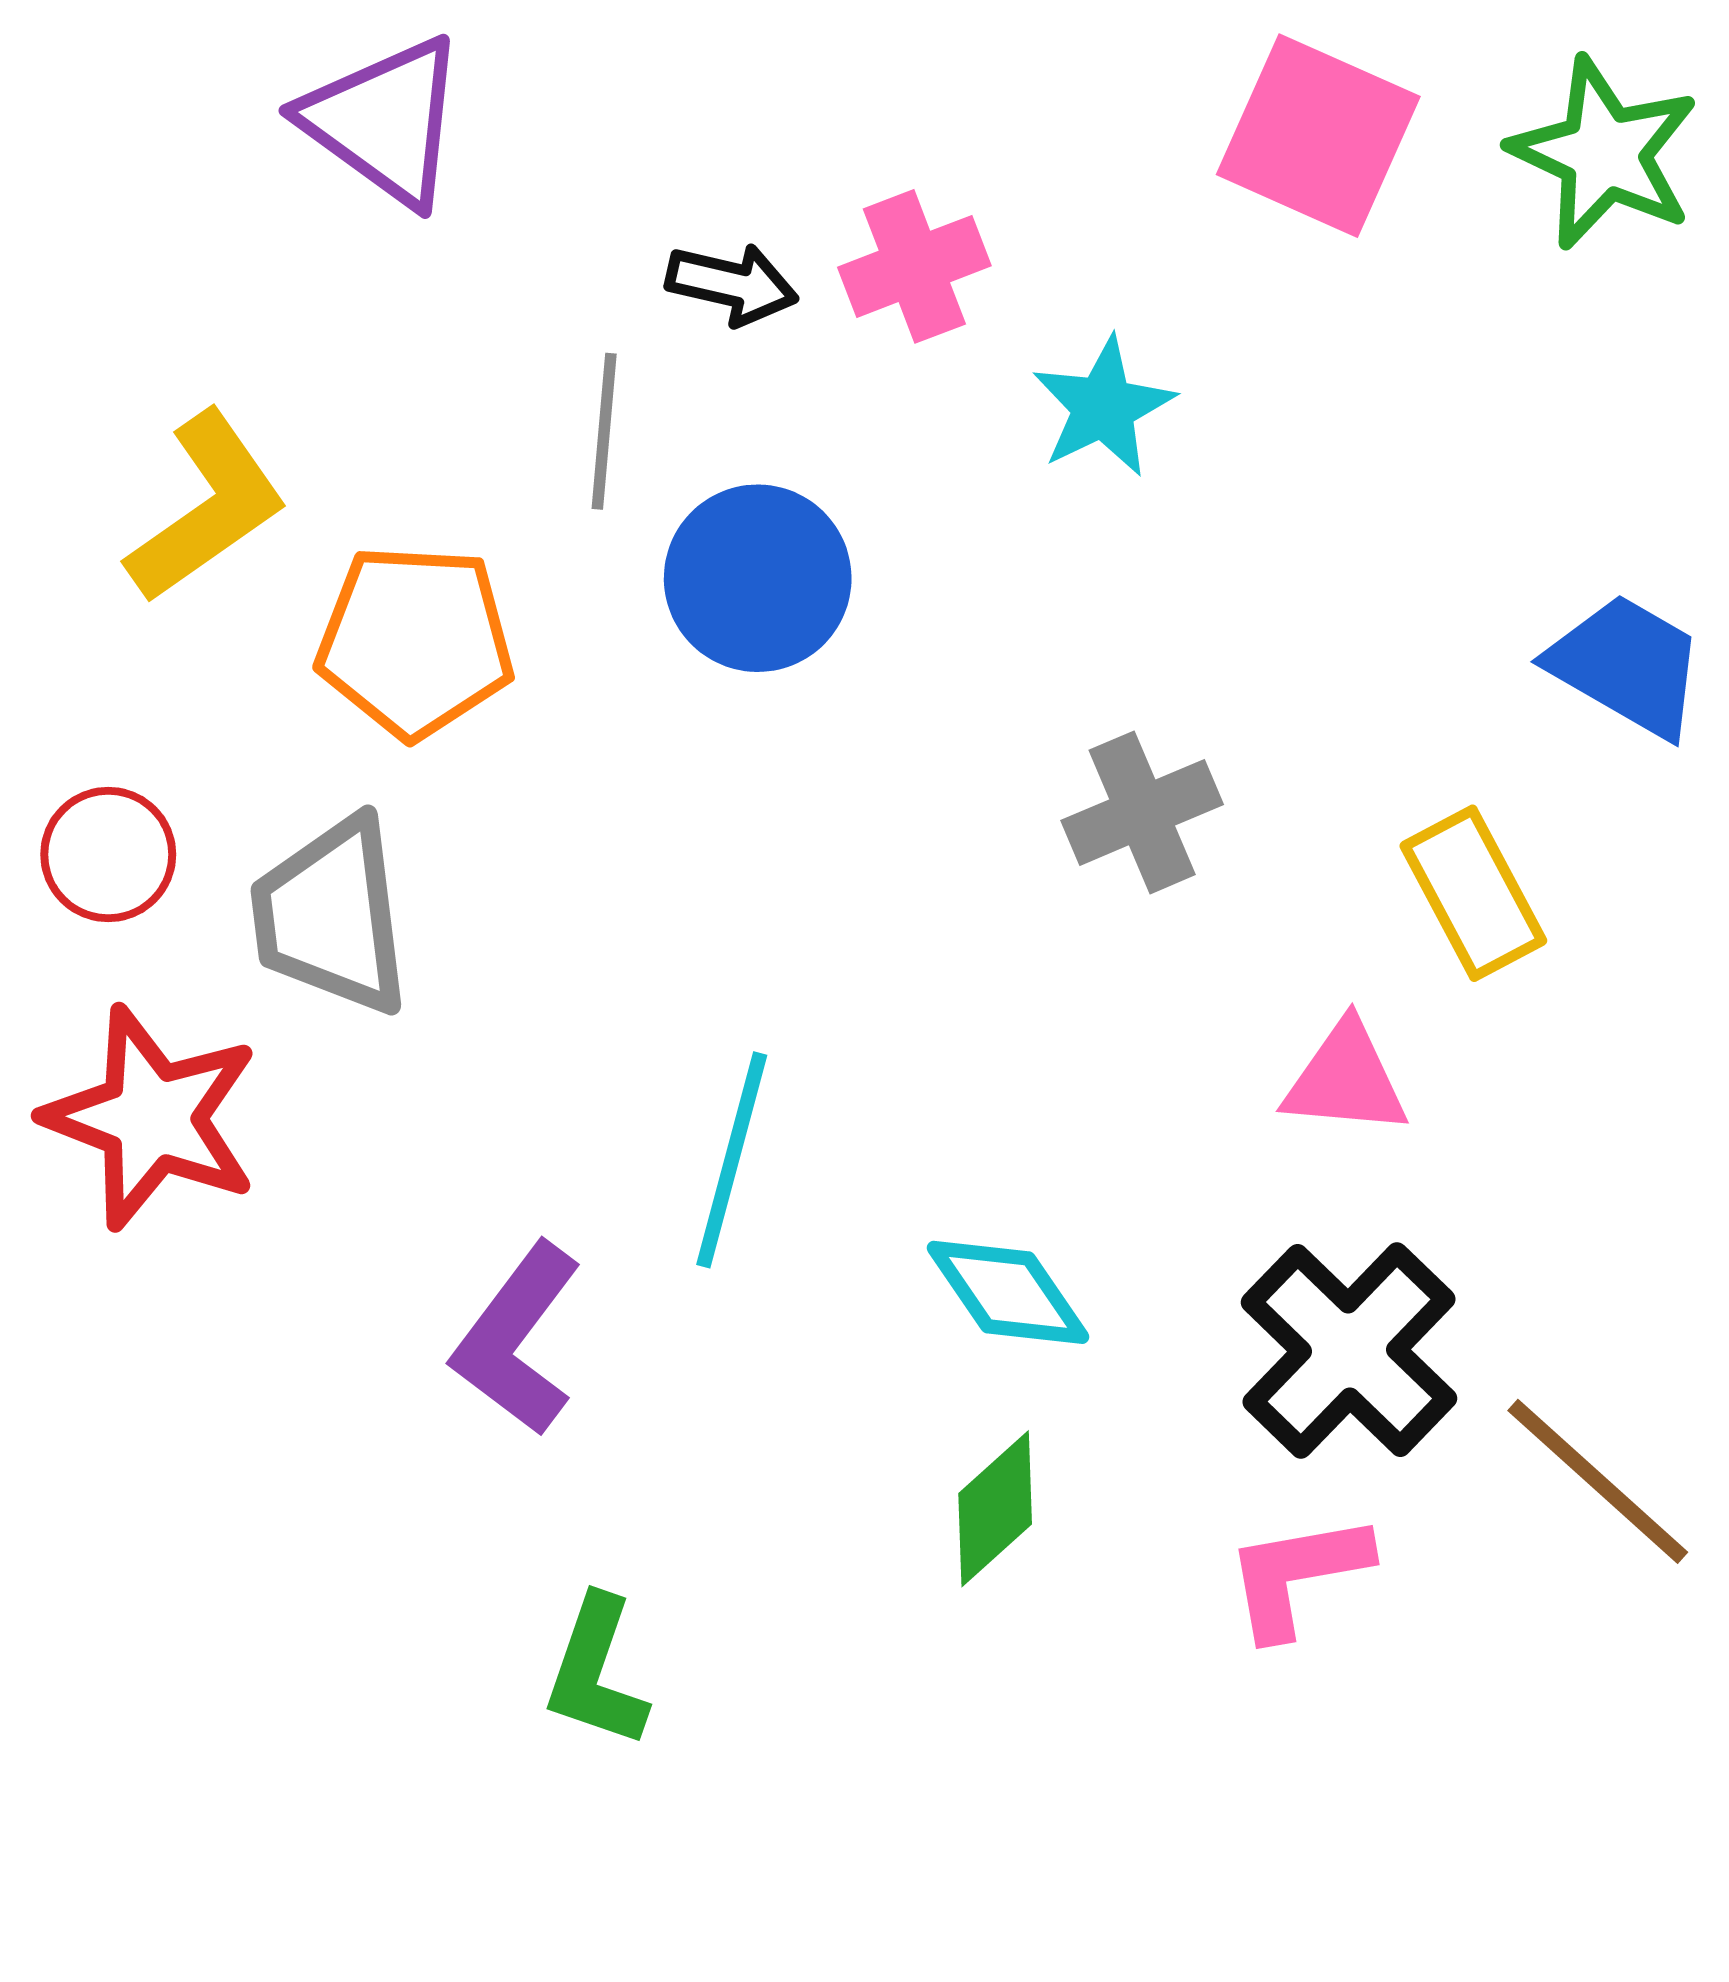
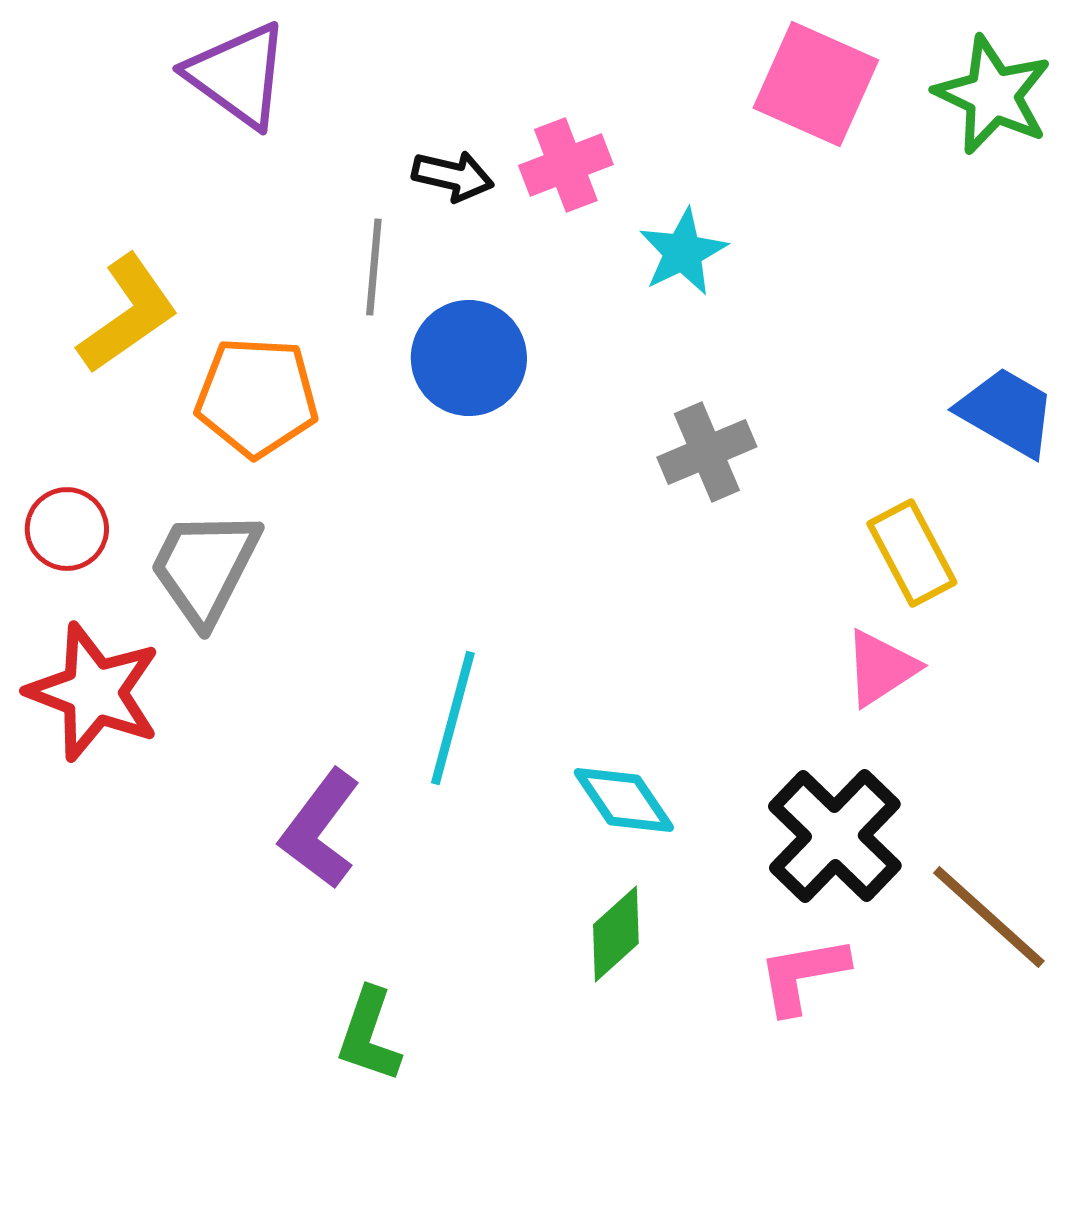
gray cross: (1142, 812) -> (707, 452), moved
gray trapezoid: (331, 916) -> (205, 567), turned 34
pink triangle: (1346, 1079) -> (881, 668), moved, turned -38

